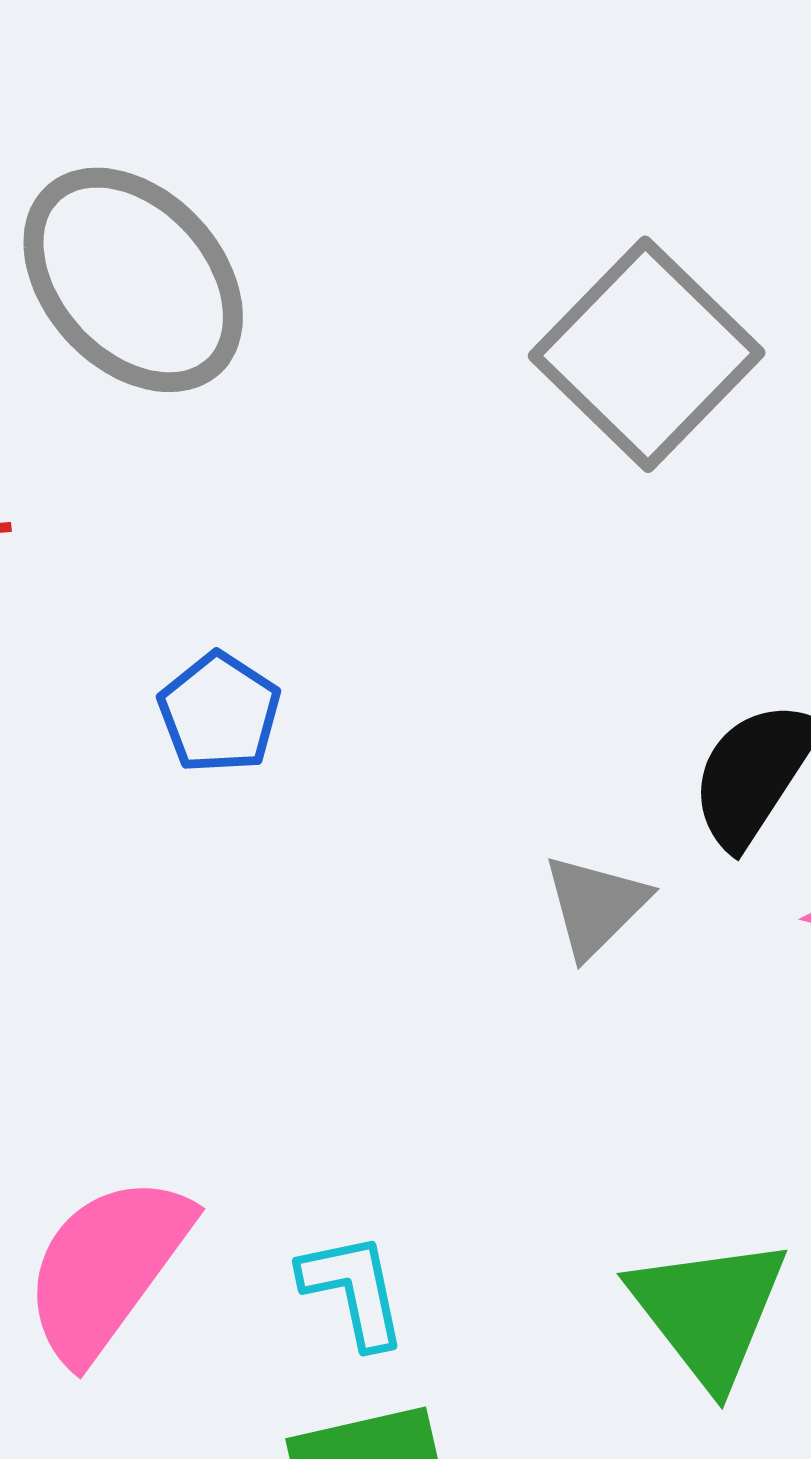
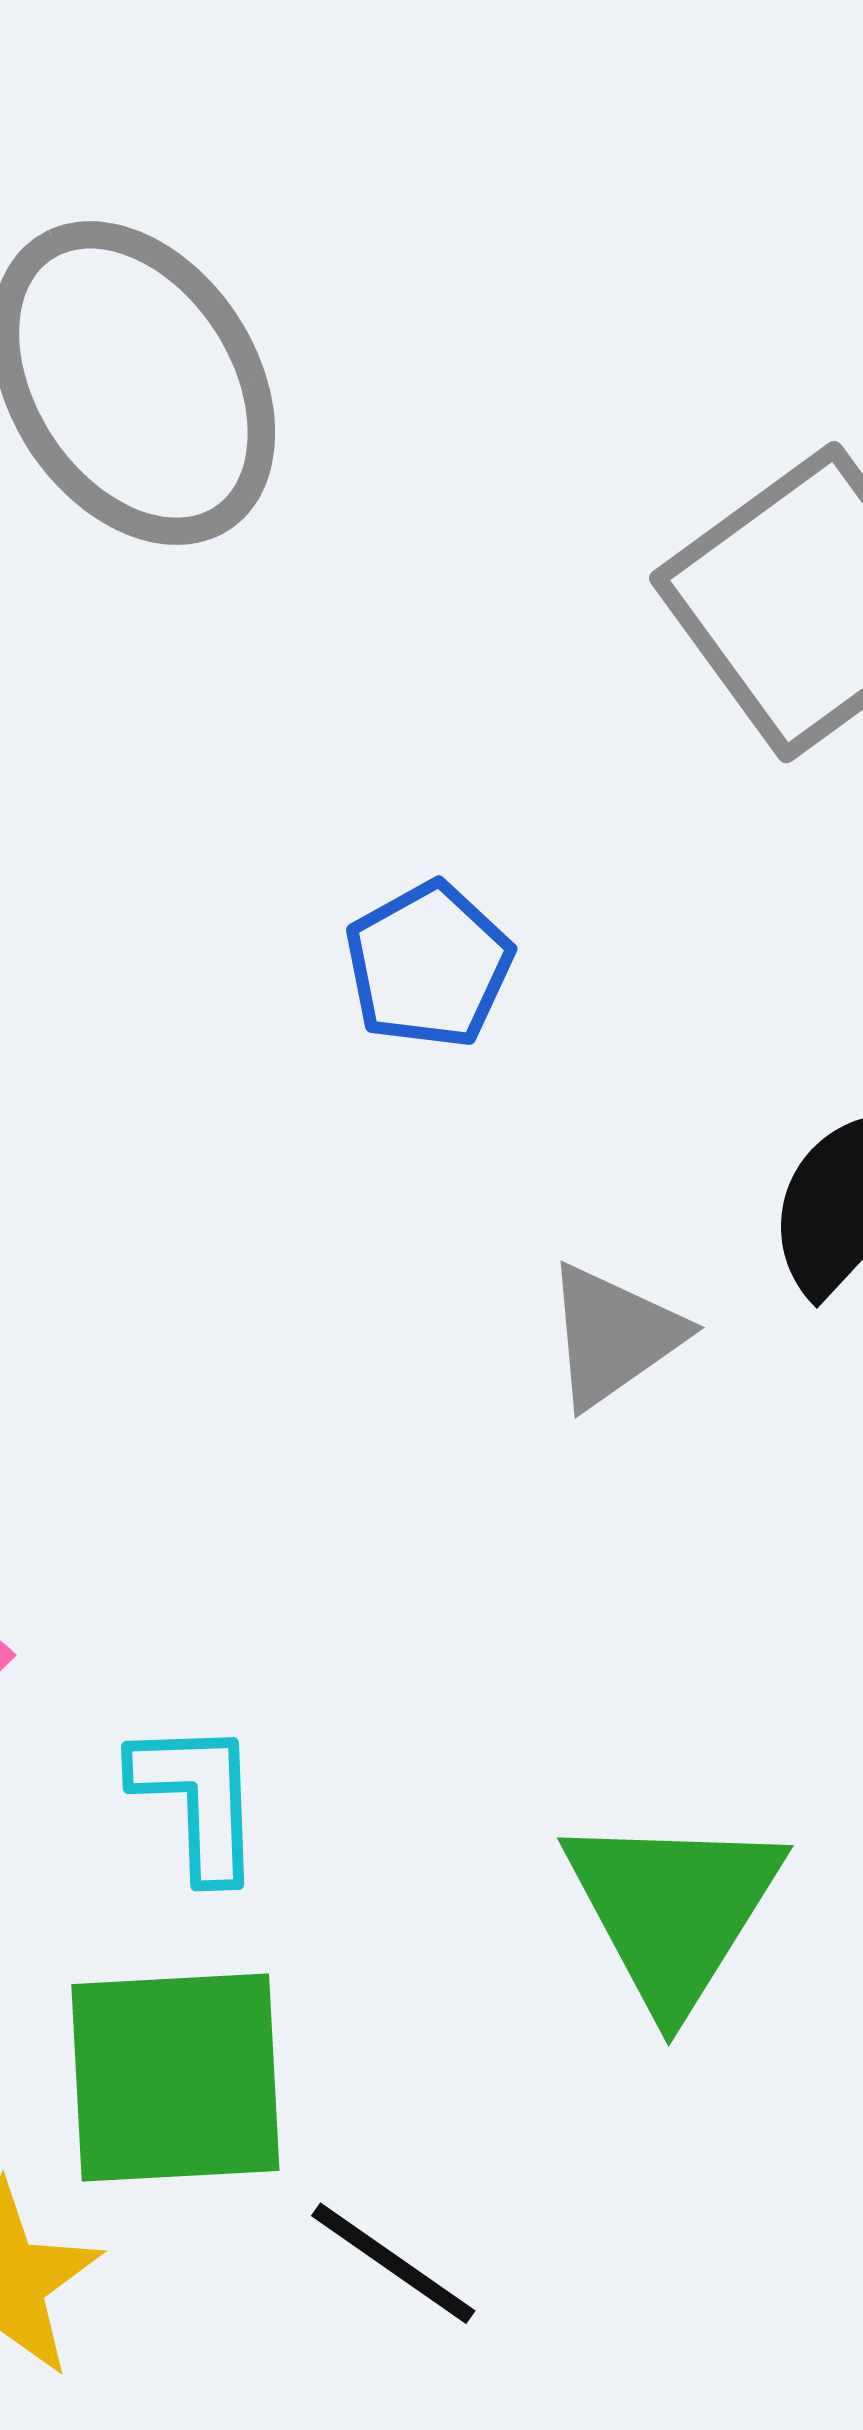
blue pentagon: (219, 713) -> (429, 965), moved

